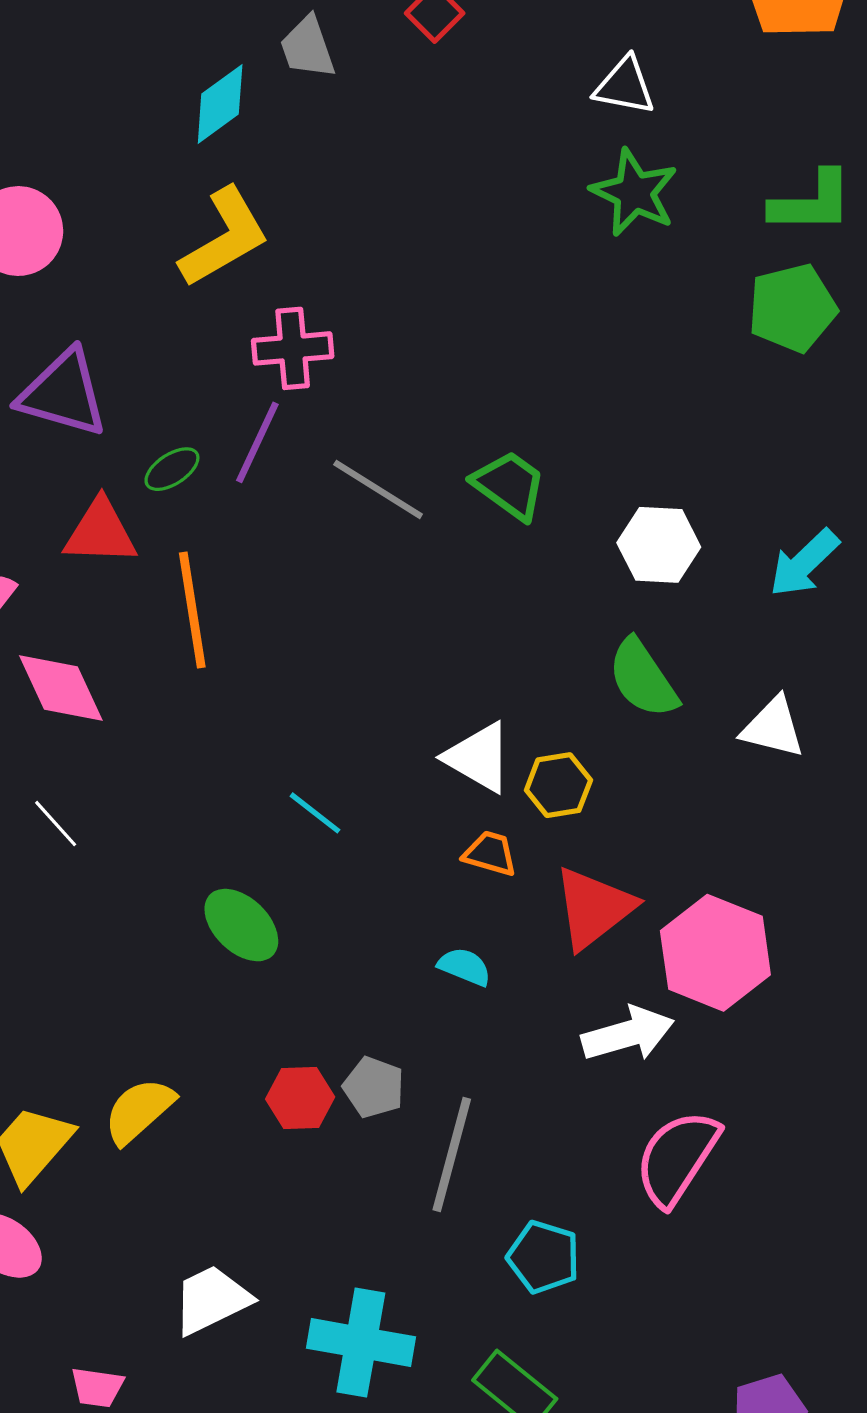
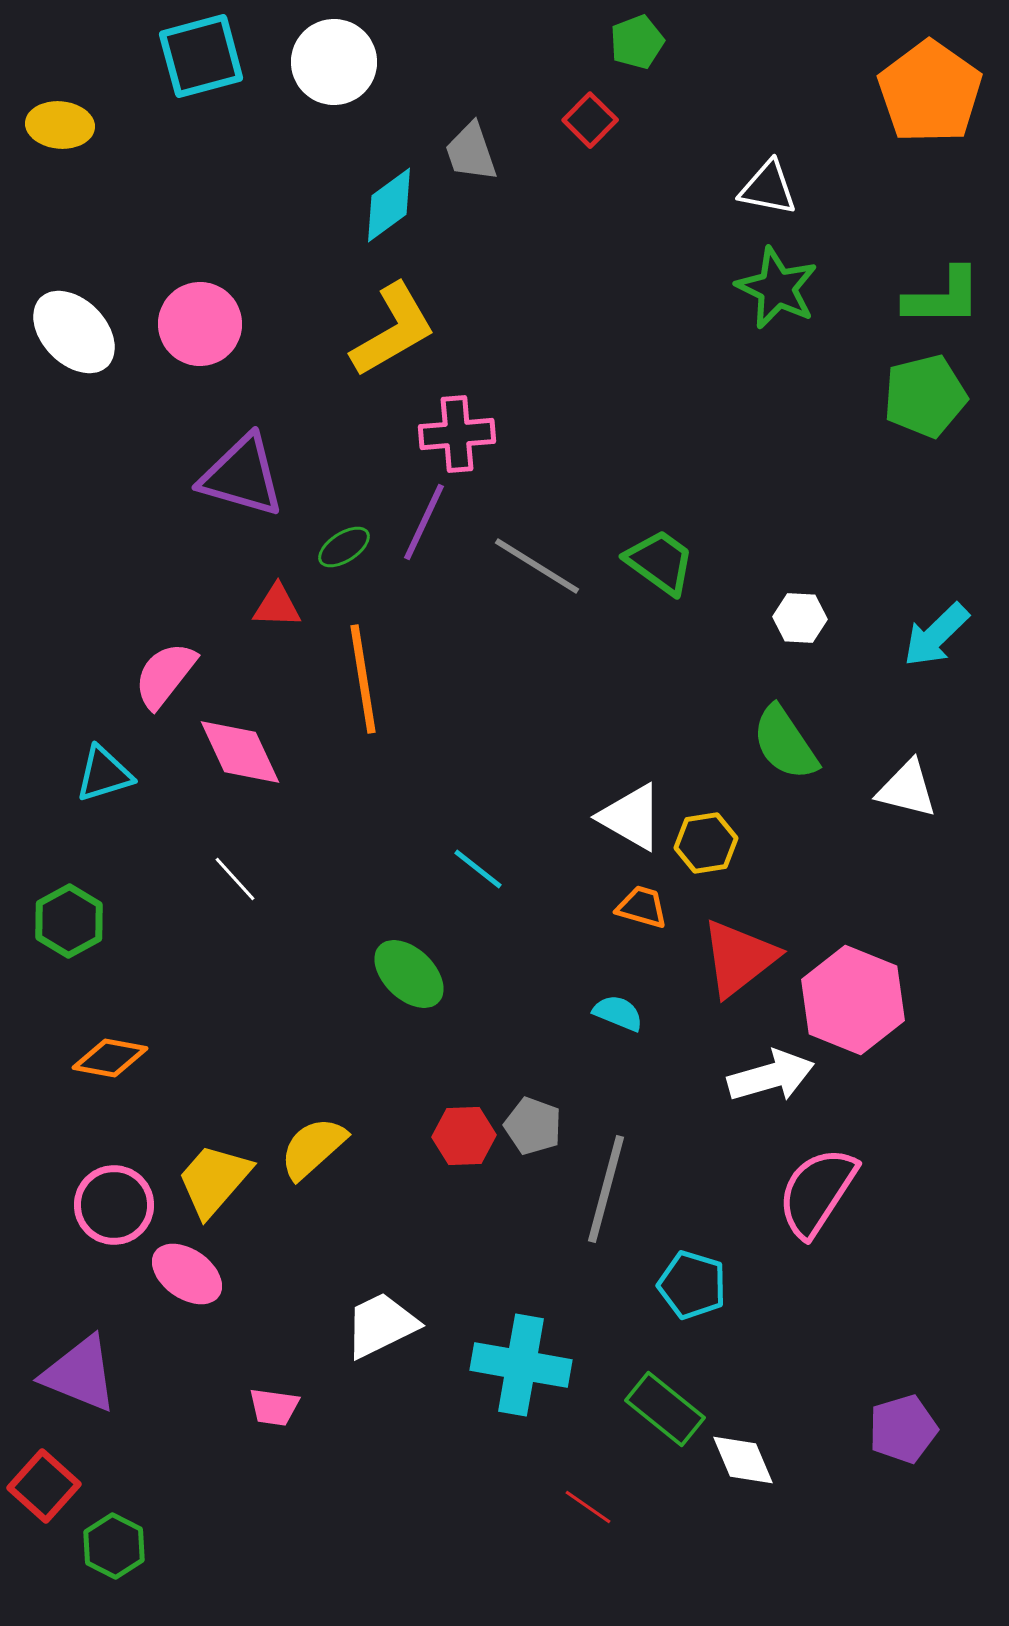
red triangle: (100, 532) -> (277, 606), size x0.7
white hexagon: (659, 545) -> (800, 618), size x0.7

